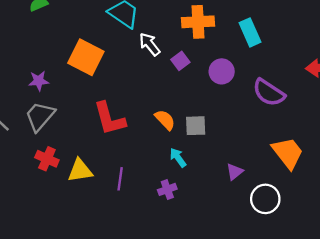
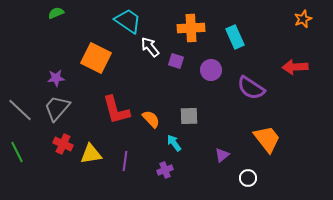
purple square: (180, 61) -> (176, 61), turned -35
orange semicircle: (165, 120) -> (151, 119), moved
white circle: (265, 199) -> (248, 178), size x0.7

